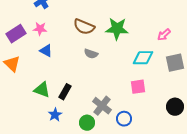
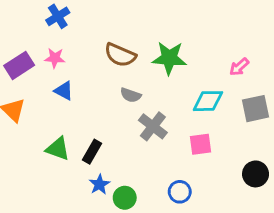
gray cross: (102, 106) -> (153, 126), moved
blue star: (55, 115) -> (99, 184), moved

